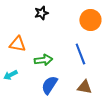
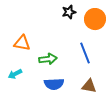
black star: (41, 13) -> (69, 12), moved
blue semicircle: (49, 85) -> (54, 84), turned -126

